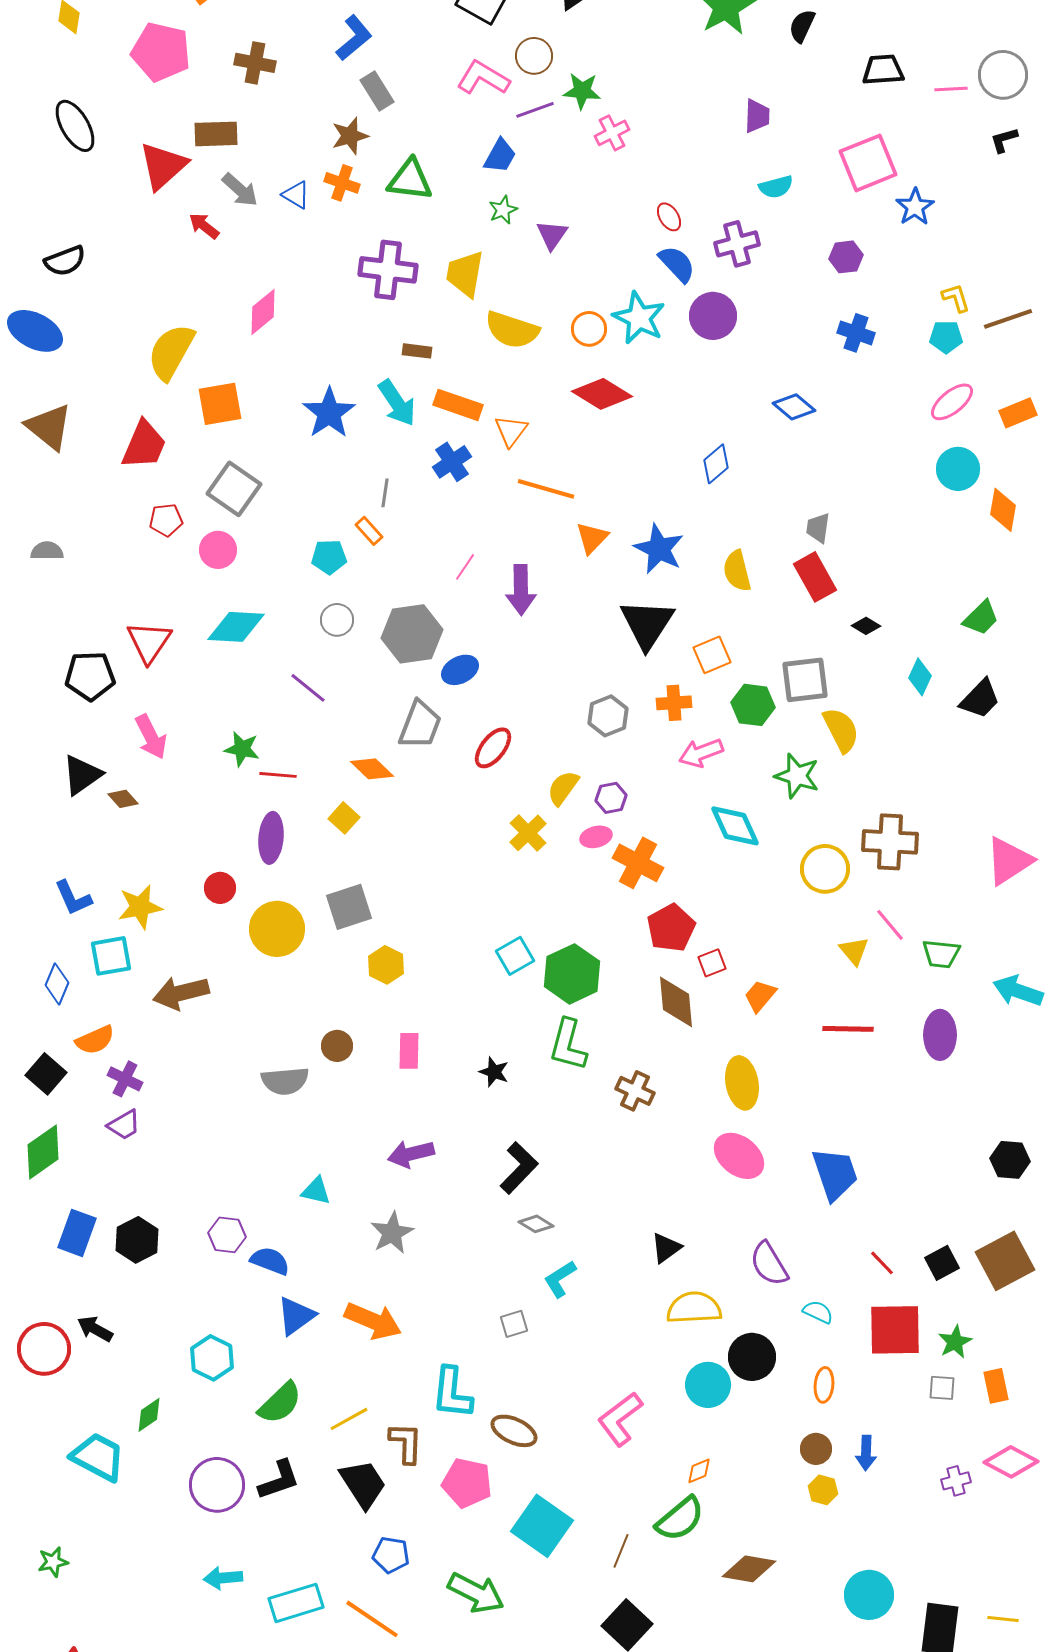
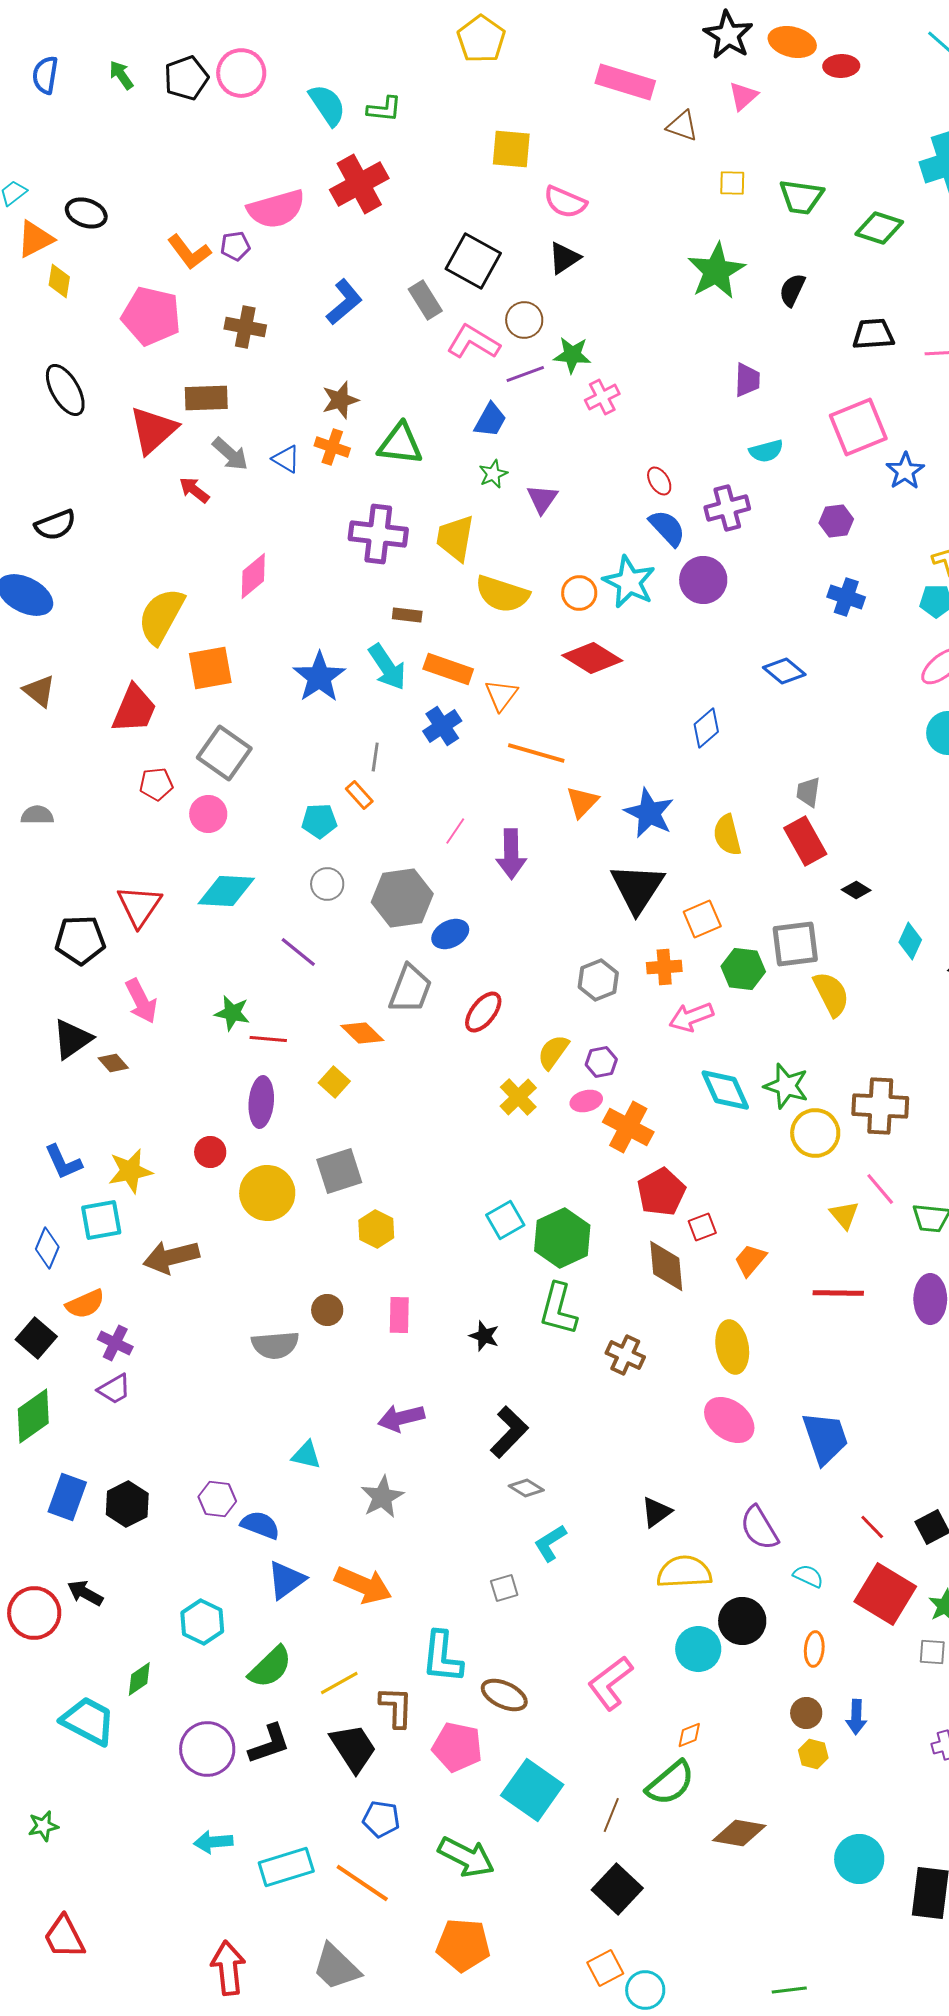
gray rectangle: (377, 91) -> (425, 300), moved
brown triangle: (49, 427) -> (39, 691), size x0.7
green star: (797, 776) -> (786, 1086), moved
red square: (895, 1330) -> (885, 1594), turned 32

